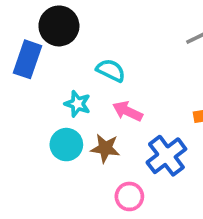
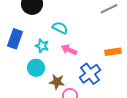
blue rectangle: (27, 59) -> (15, 39), moved
brown star: (105, 148) -> (57, 82), moved

